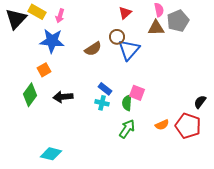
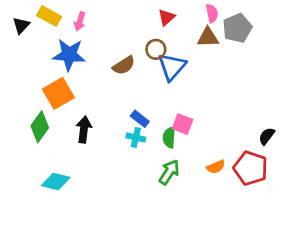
black triangle: (16, 19) -> (21, 25), size x0.6
orange square: (44, 70) -> (58, 93), size x1.6
black arrow: (63, 97) -> (84, 129), turned 102
cyan diamond: (51, 154) -> (56, 181), moved

